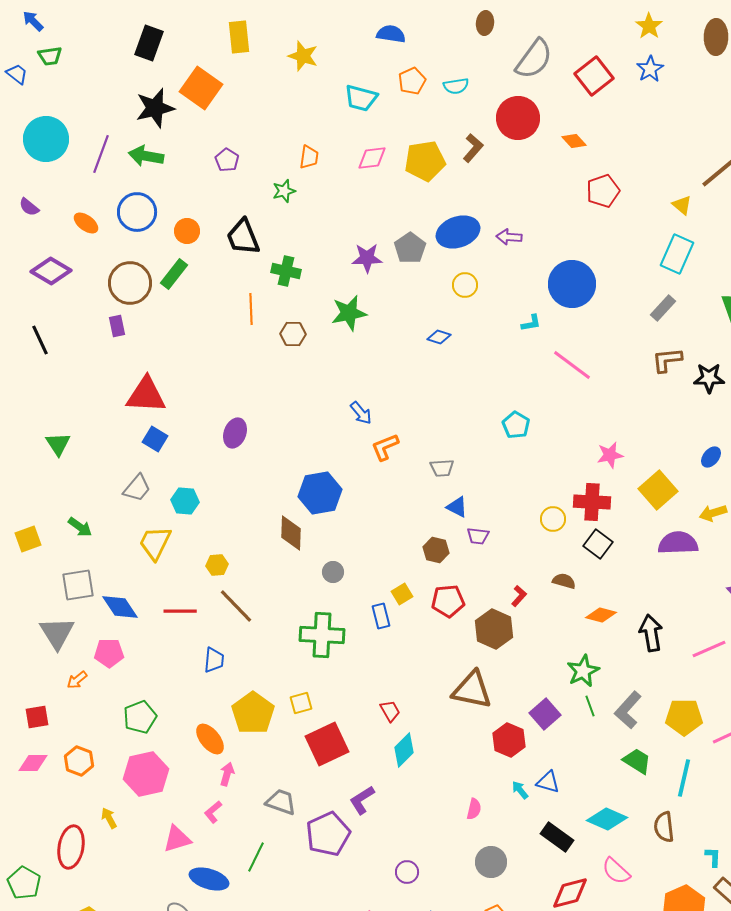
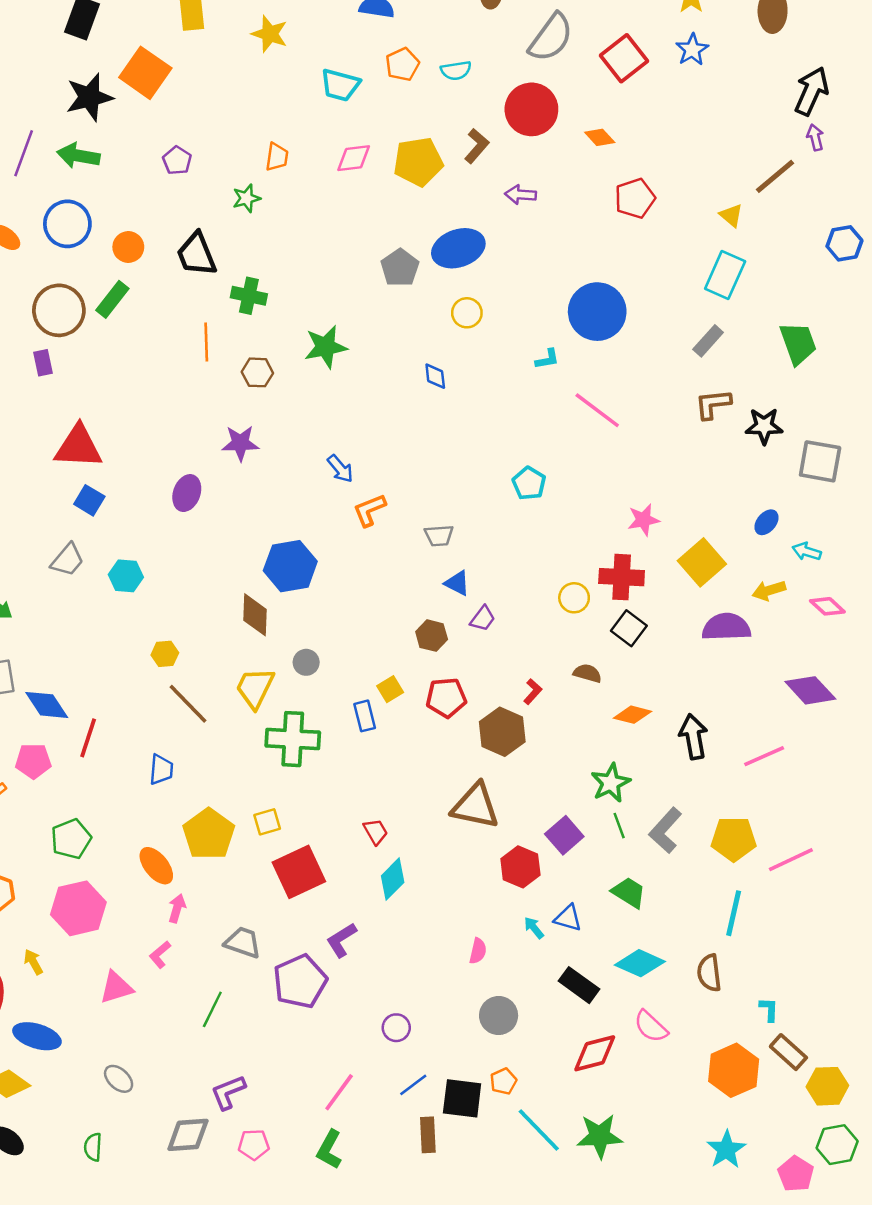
purple arrow: (509, 237) -> (520, 195), moved
purple star: (367, 258) -> (240, 443), moved
blue diamond: (439, 337) -> (435, 376), turned 65
purple trapezoid: (478, 536) -> (483, 618), turned -60
yellow trapezoid: (155, 543) -> (255, 688), moved
red line: (180, 611) -> (88, 738), moved, turned -72
green trapezoid: (637, 761) -> (629, 893), moved
blue ellipse: (209, 879) -> (37, 1036), moved

